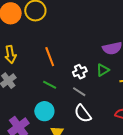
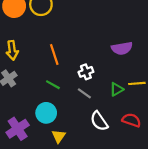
green triangle: (103, 70) -> (117, 89), moved
white semicircle: (83, 114) -> (99, 121), moved

